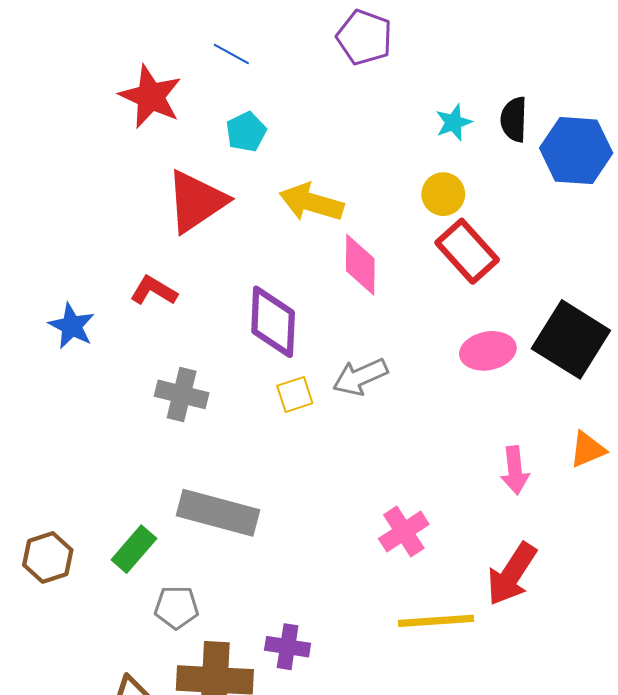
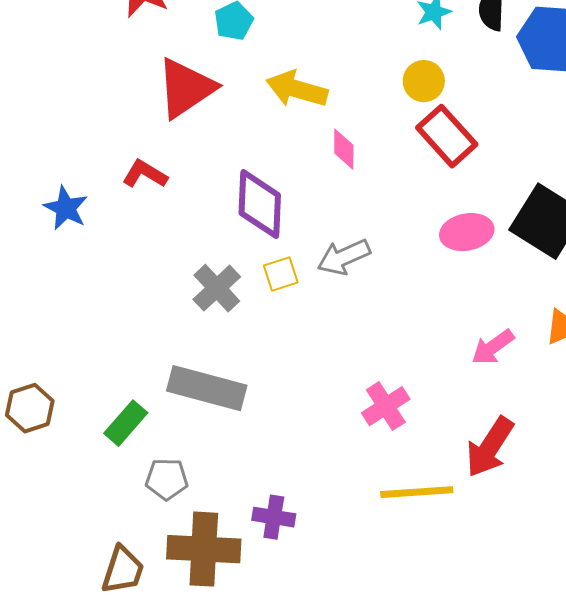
pink diamond: (360, 265) -> (344, 149), size x0.7
gray cross: (182, 394) -> (217, 288), moved, turned 33
pink arrow: (515, 470) -> (493, 347), turned 60
brown hexagon: (48, 557) -> (30, 408), moved

